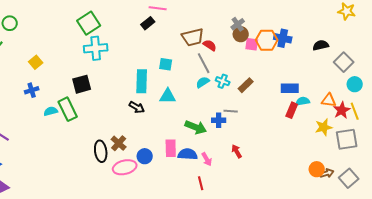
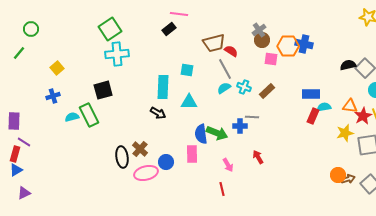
pink square: (252, 44) -> (271, 59), moved
black semicircle: (321, 45) -> (348, 65), moved
blue semicircle: (188, 154) -> (201, 134), moved, turned -102

